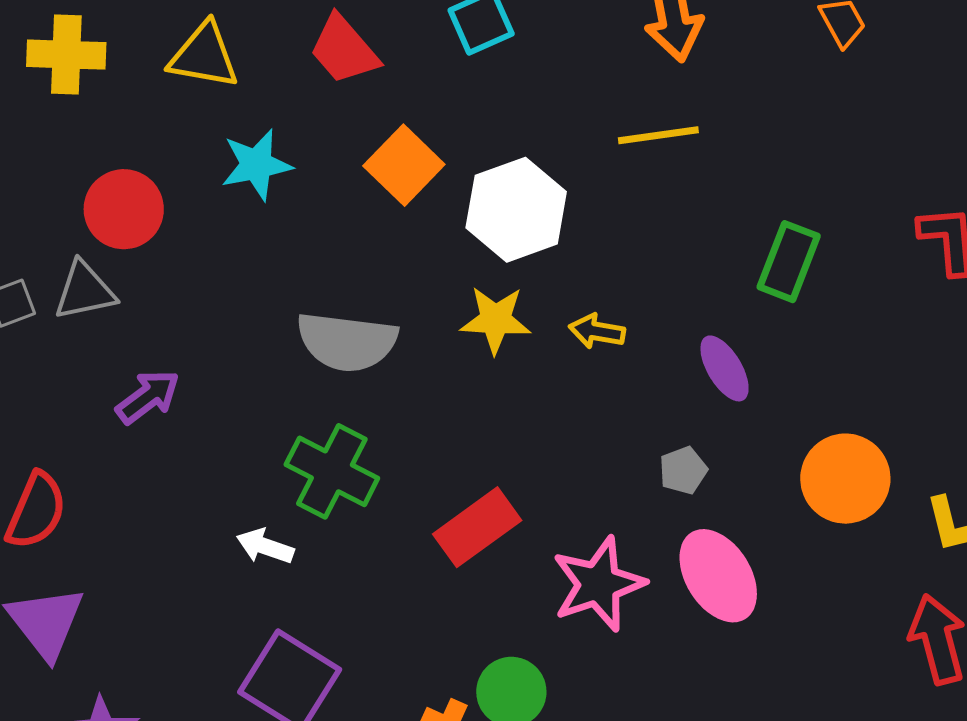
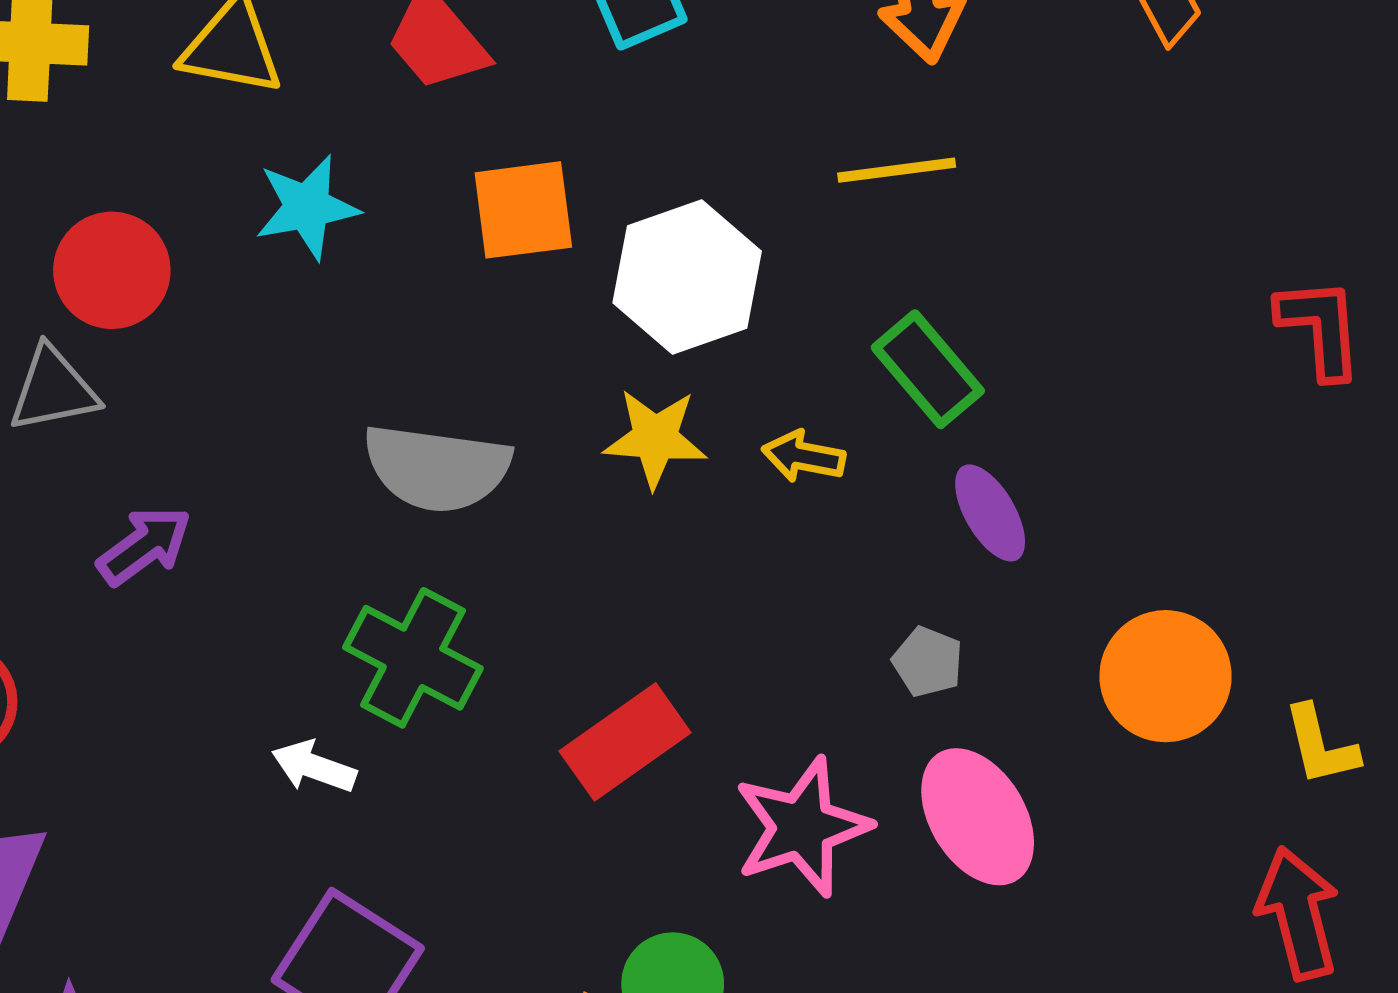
orange square: (404, 165) -> (523, 210), turned 38
green rectangle: (789, 262) -> (928, 369), moved, turned -62
gray pentagon: (683, 470) -> (928, 662), turned -30

